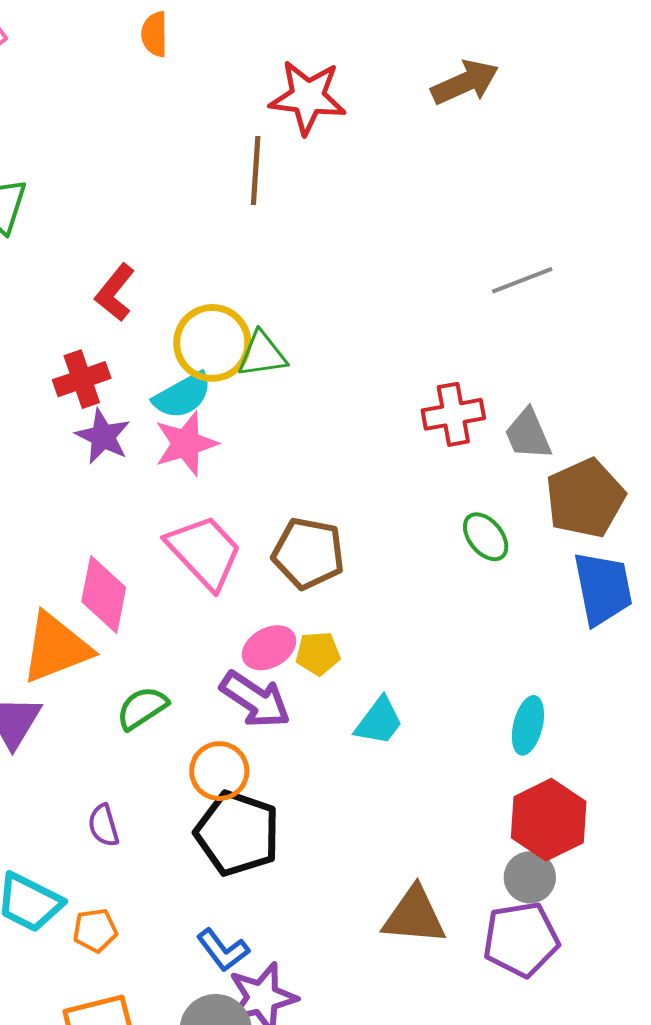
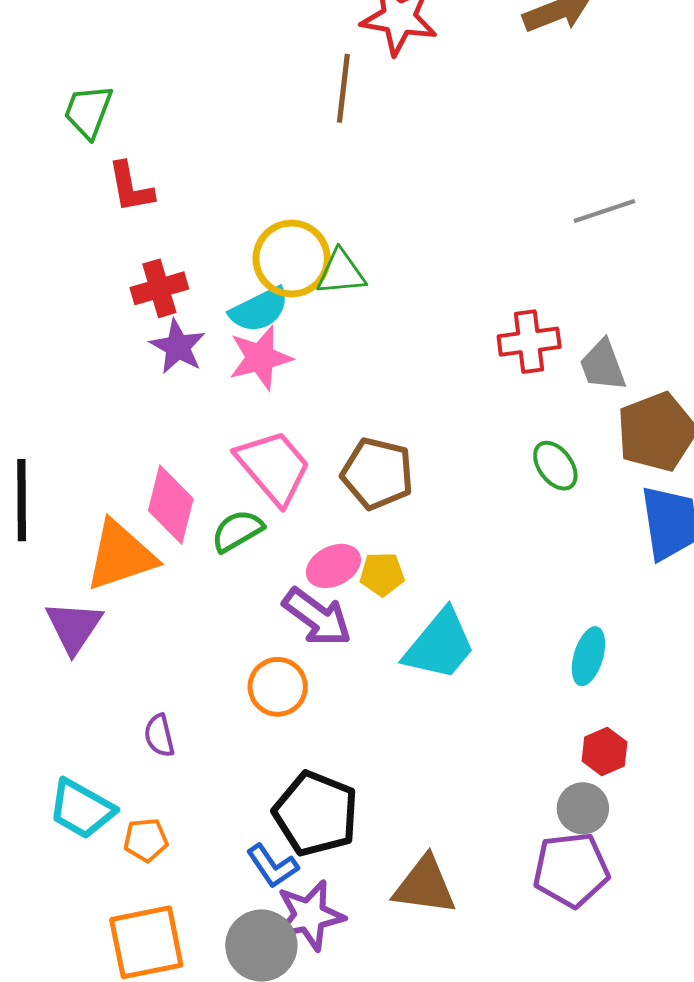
red L-shape: (115, 293) -> (131, 187), moved, turned -52
green semicircle: (142, 708) -> (237, 531), moved
cyan trapezoid: (379, 721) -> (440, 645), size x1.5
red hexagon: (549, 820) -> (605, 752), size x0.6
black pentagon: (237, 833) -> (316, 814), moved
brown triangle: (414, 916) -> (425, 886), moved

